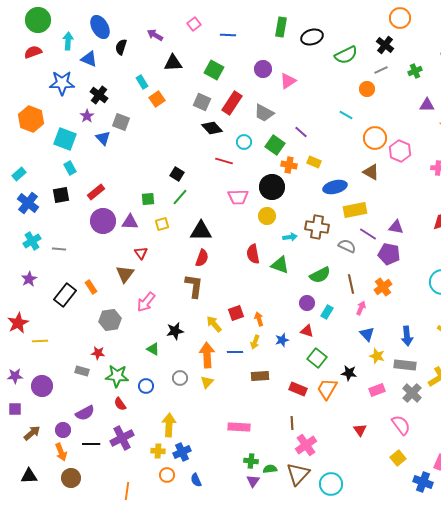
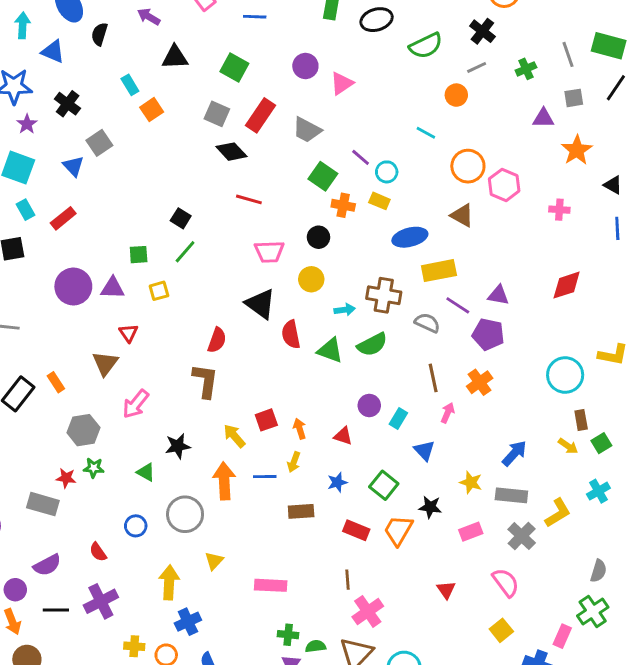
purple star: (87, 116) -> (27, 124), moved
gray square: (121, 122) -> (99, 143), turned 36
cyan circle: (244, 142) -> (387, 172), moved
black circle: (272, 187) -> (318, 237), size x0.6
red rectangle: (96, 192) -> (63, 218), moved
black triangle: (201, 231) -> (260, 304), moved, turned 35
green semicircle: (320, 275) -> (372, 345), moved
red triangle: (307, 331) -> (343, 436), moved
blue triangle: (367, 334) -> (424, 450), moved
blue arrow: (407, 336) -> (514, 453), turned -132
blue star: (282, 340) -> (337, 482), moved
gray rectangle: (82, 371) -> (43, 504), size x1.5
green star: (117, 376) -> (94, 468), moved, size x0.6
gray circle: (180, 378) -> (185, 514), size x1.6
yellow triangle: (207, 382) -> (214, 561), moved
yellow cross: (158, 451) -> (134, 646), moved

